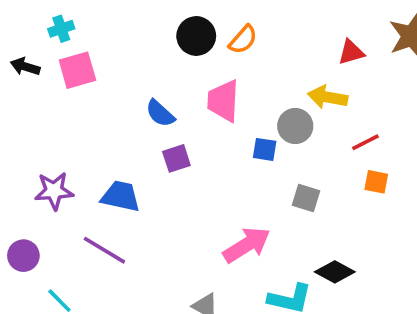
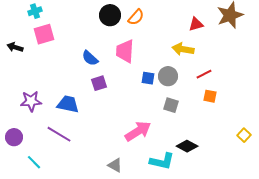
black arrow: (25, 67) -> (15, 47), moved
gray circle: (295, 126) -> (168, 76), moved

